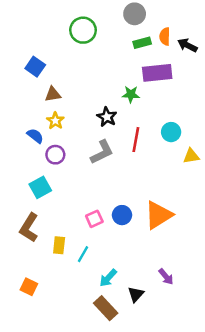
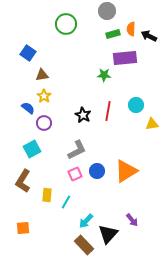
black star: (107, 117) -> (83, 115), moved
gray L-shape: (102, 152) -> (77, 150), moved
orange square: (29, 287) -> (23, 228), turned -32
black triangle: (136, 294) -> (108, 234), size x1.5

